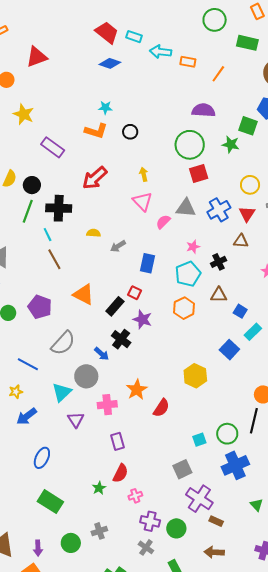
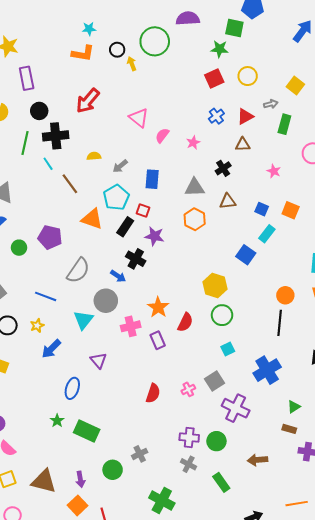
green circle: (190, 145) -> (155, 41), moved
purple rectangle: (53, 147) -> (27, 78), moved, turned 50
yellow arrow: (144, 174) -> (132, 64), moved
red square: (199, 174) -> (214, 79), moved
black circle: (32, 185) -> (39, 111), moved
yellow circle: (250, 185) -> (248, 76), moved
gray triangle: (186, 208) -> (195, 187), moved
blue cross: (219, 210) -> (216, 116), size x0.7
red triangle: (247, 214) -> (245, 116), turned 36
pink star: (193, 247) -> (193, 143), moved
brown line: (54, 259) -> (70, 184), moved
cyan pentagon: (188, 274) -> (116, 197), moved
blue square: (240, 311) -> (262, 209), moved
purple triangle: (76, 420) -> (98, 360), moved
green circle: (227, 434) -> (222, 315), moved
purple rectangle: (117, 441) -> (158, 340), moved
green star: (99, 488) -> (57, 421), moved
pink cross: (135, 496) -> (188, 389), moved
green triangle: (257, 505) -> (294, 407), turned 48
brown rectangle: (216, 521) -> (289, 429), moved

